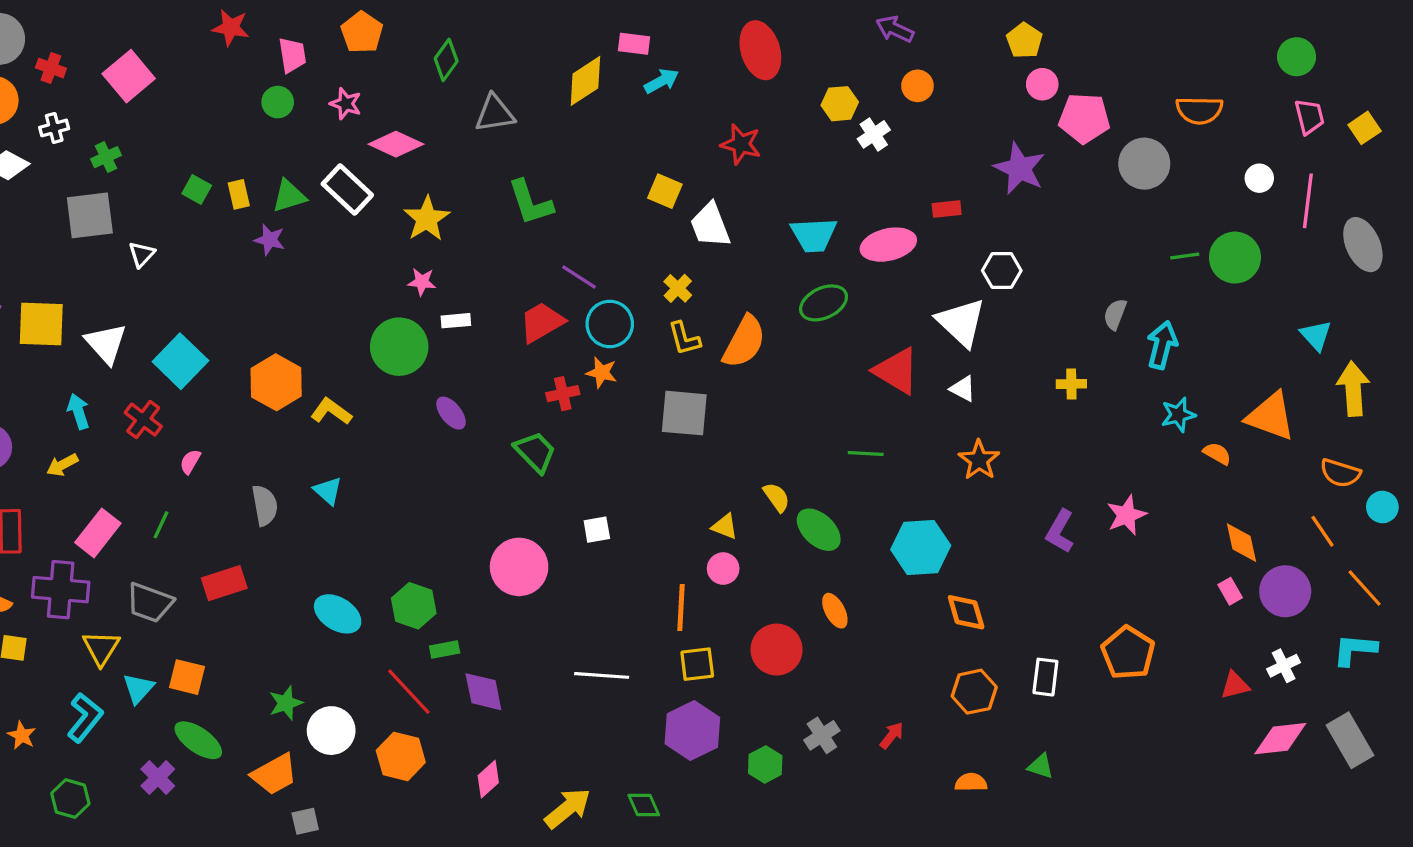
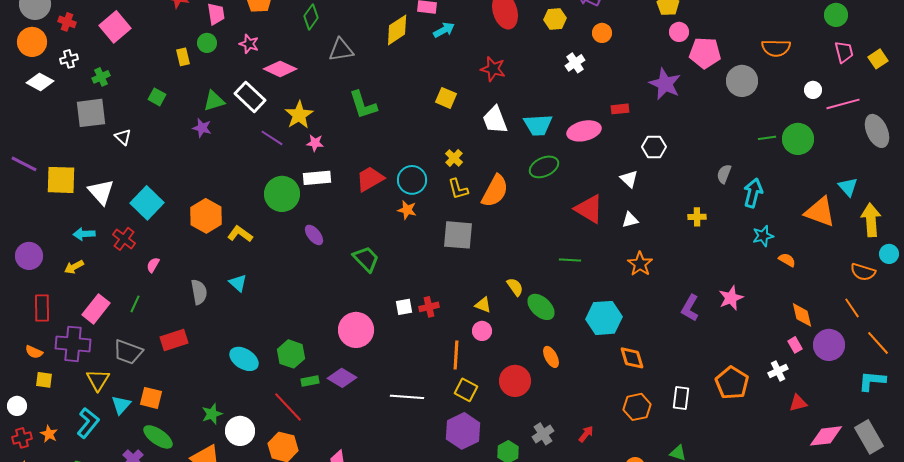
yellow hexagon: (840, 104) -> (555, 19), moved
yellow rectangle: (239, 194) -> (183, 57), moved
pink line: (1308, 201) -> (843, 104), turned 68
white trapezoid: (710, 225) -> (495, 120), moved
white triangle: (142, 254) -> (123, 137), turned -30
purple line: (579, 277) -> (272, 138), moved
pink star: (422, 282) -> (315, 143), moved
white rectangle: (456, 321) -> (317, 178), size x1.5
white triangle: (961, 322) -> (629, 179), size x0.6
white triangle: (963, 389) -> (630, 220), turned -42
red cross: (563, 394) -> (429, 307), moved
cyan arrow: (78, 411) -> (84, 234), turned -75
orange triangle: (1271, 416) -> (820, 212), moved
cyan circle: (1382, 507) -> (889, 254), moved
yellow square: (697, 664) -> (466, 390), turned 35
white cross: (1284, 666) -> (778, 371), moved
purple diamond: (483, 692) -> (342, 378), moved, turned -48

